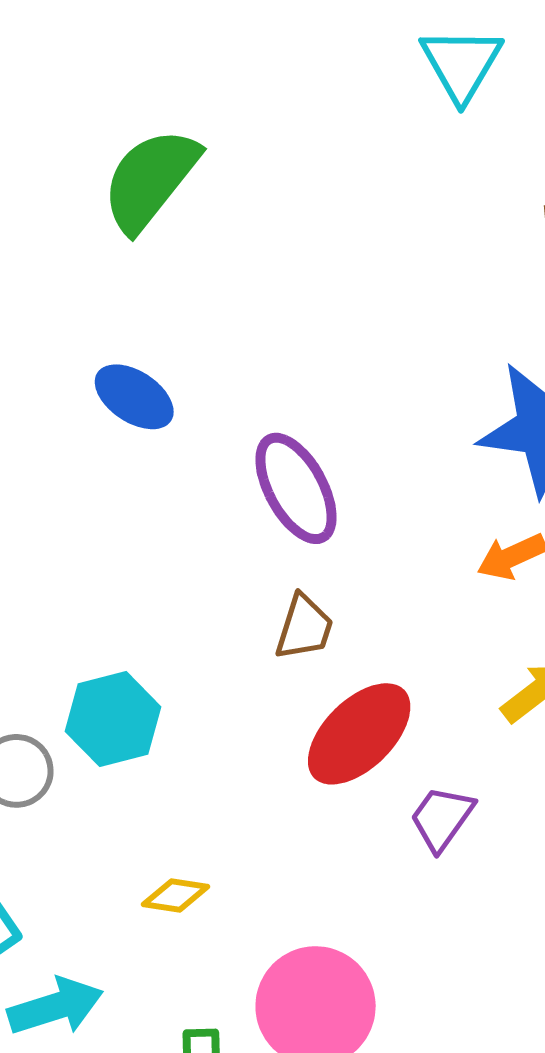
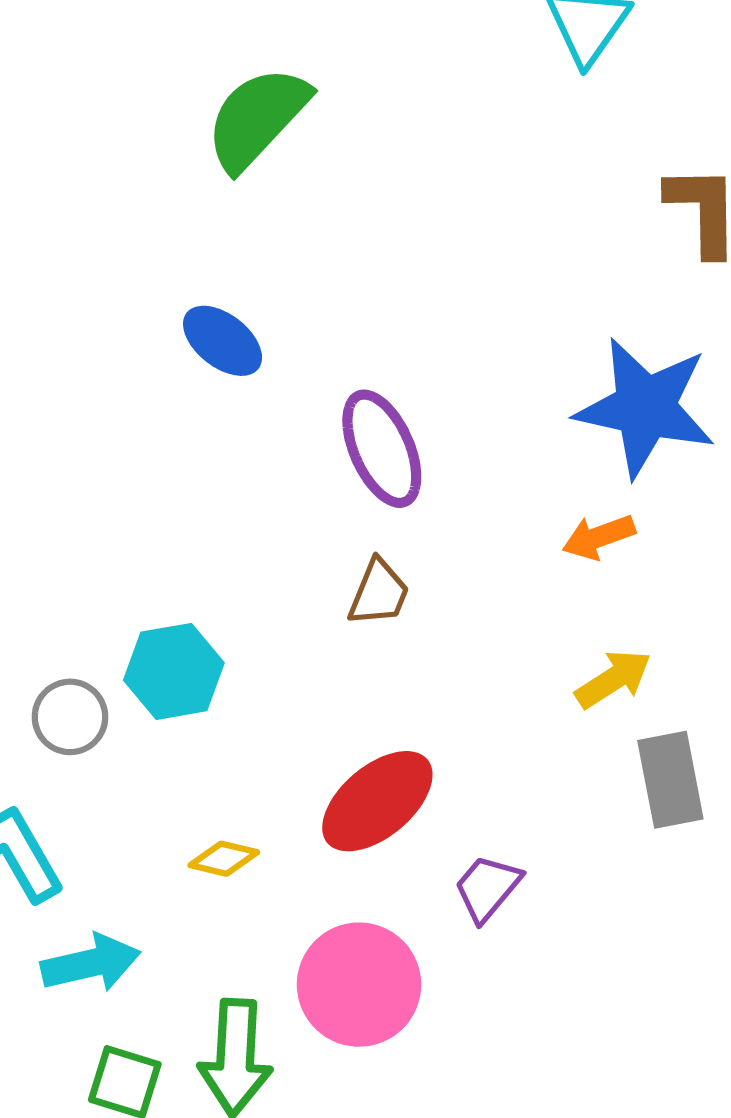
red ellipse: (359, 734) -> (377, 801), moved
purple trapezoid: (442, 818) -> (487, 888), moved

